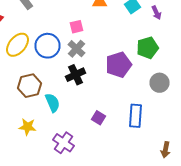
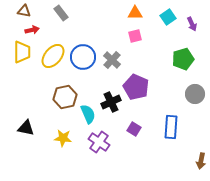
pink square: (76, 27) -> (135, 36), moved
purple pentagon: (118, 65) -> (136, 87), moved, turned -30
black cross: (76, 75) -> (111, 102), moved
purple cross: (64, 143) -> (99, 142), moved

